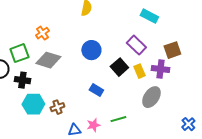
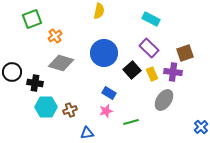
cyan rectangle: (149, 16) -> (151, 19), moved
blue circle: (91, 50) -> (104, 53), size x1.4
green square: (19, 53) -> (32, 19), moved
pink star: (93, 125) -> (106, 111), moved

